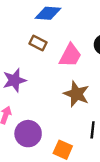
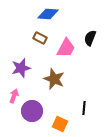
brown star: (76, 94) -> (54, 79), moved

